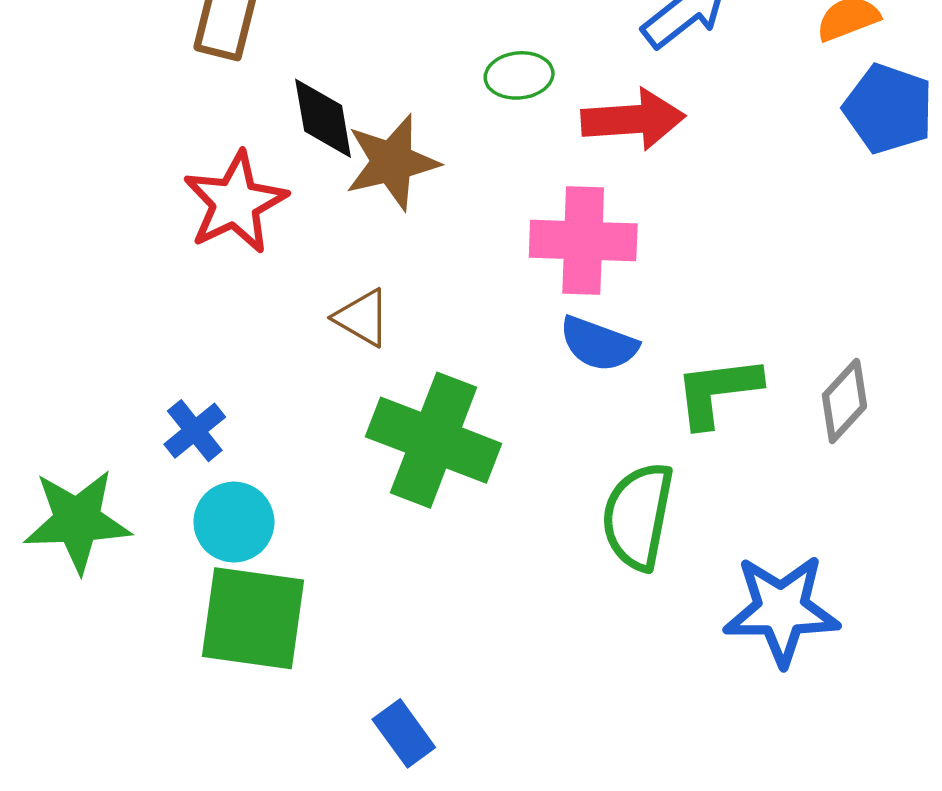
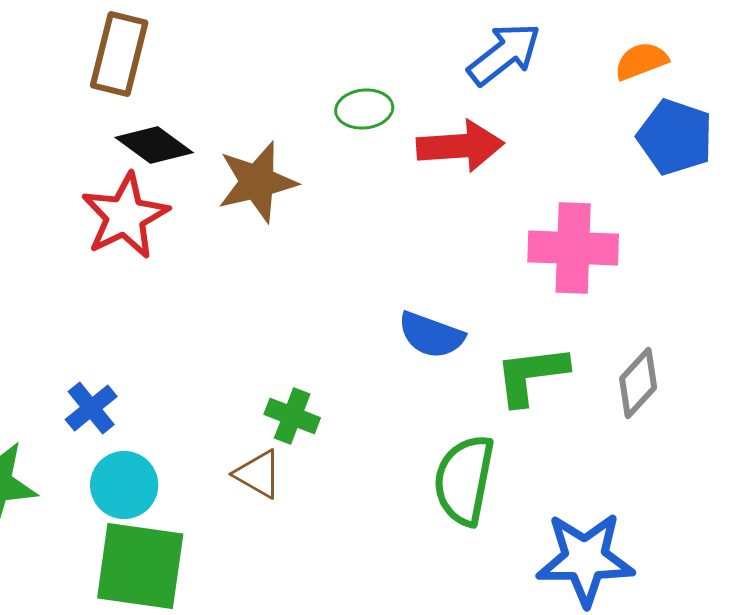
black diamond: (323, 118) -> (154, 145), moved, turned -44
pink cross: (583, 241) -> (573, 248), moved
brown triangle: (362, 318) -> (258, 474), moved
green cross: (434, 440) -> (292, 416), size x0.5

